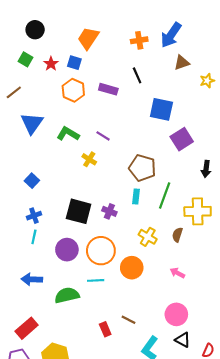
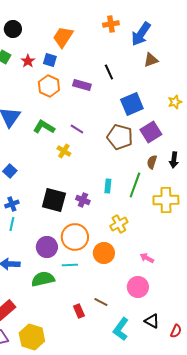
orange cross: (139, 40) -> (111, 24), moved
yellow star: (207, 81) -> (175, 102), moved
blue square: (161, 109) -> (132, 104), turned -35
brown pentagon: (142, 168) -> (120, 137), moved
brown semicircle: (177, 235) -> (152, 162), moved
yellow cross: (148, 237) -> (119, 224), turned 30
purple circle: (67, 250) -> (47, 247), moved
pink circle: (176, 314) -> (138, 287), moved

